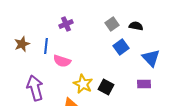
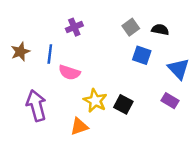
blue square: (121, 47) -> (142, 55), turned -35
purple rectangle: (144, 84) -> (170, 101), turned 32

